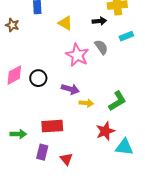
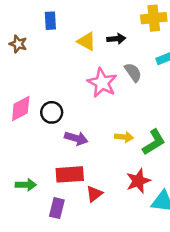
black arrow: (99, 21) -> (116, 39), moved
purple arrow: (70, 89) -> (76, 138), moved
yellow arrow: (86, 103) -> (124, 137), moved
red triangle: (66, 159) -> (94, 194), moved, turned 32

